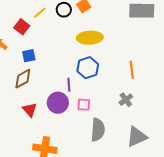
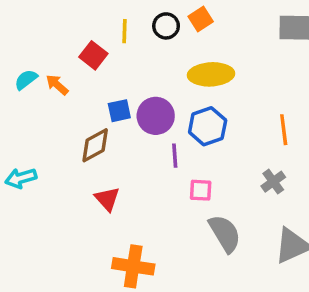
yellow line: (40, 13) -> (125, 31), turned -48
blue square: (29, 56) -> (119, 111), moved
purple circle: (58, 103) -> (156, 116), moved
gray semicircle: (98, 130) -> (225, 233), turned -35

